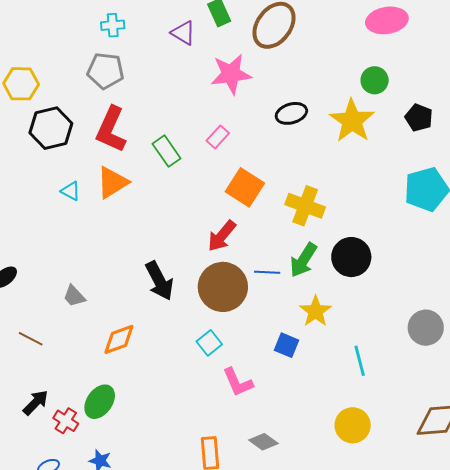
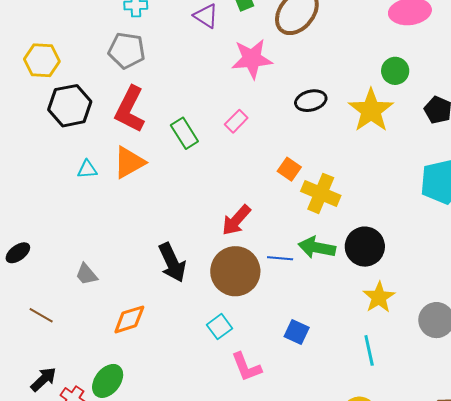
orange square: (245, 187) -> (289, 169), moved, size x0.6
cyan triangle: (71, 191) -> (87, 169), turned -35
green arrow: (303, 260) -> (317, 248), turned 66
yellow star: (316, 311) -> (379, 297), moved

